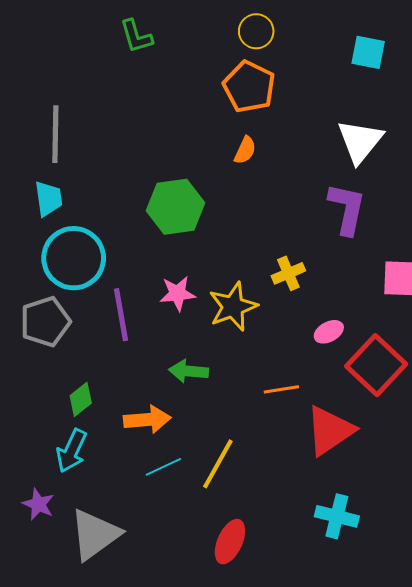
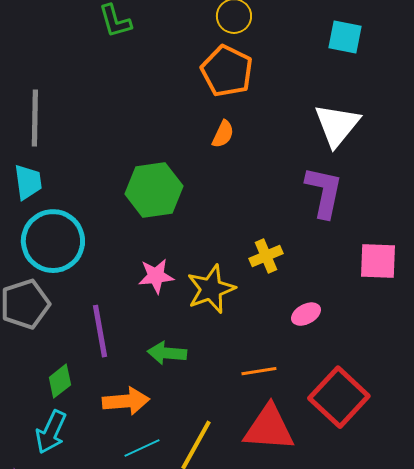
purple line: (121, 315) -> (100, 331), moved
red square: (376, 365) -> (339, 397), moved
red triangle: (330, 431) -> (269, 428), moved, turned 38

